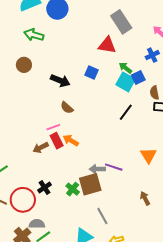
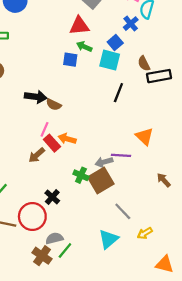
green arrow: (125, 68) -> (84, 47), moved
blue square: (138, 77) -> (115, 42), moved
black arrow: (60, 81) -> (36, 97), moved
pink line: (53, 127) -> (45, 129), turned -32
orange triangle: (148, 155) -> (144, 136), moved
green cross: (73, 189) -> (81, 175), moved

